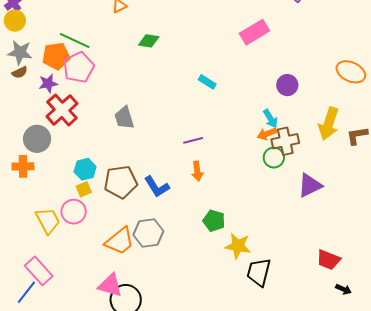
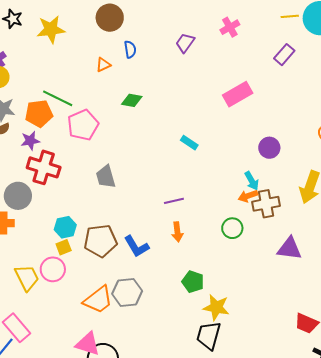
pink pentagon: (79, 67) -> (83, 125), moved
red cross: (62, 110) -> (44, 167), turned -32
green circle: (274, 158) -> (232, 228), moved
purple triangle: (310, 185) -> (290, 248), turned 32
black trapezoid: (259, 272) -> (209, 335), moved

